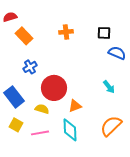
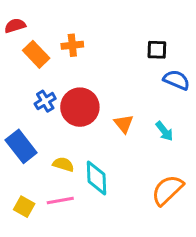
orange cross: (66, 32) -> (72, 45), moved
red circle: (54, 88) -> (80, 107), moved
orange triangle: (75, 106) -> (124, 124), moved, turned -48
yellow square: (16, 125) -> (24, 207), moved
cyan diamond: (70, 130) -> (96, 178), moved

